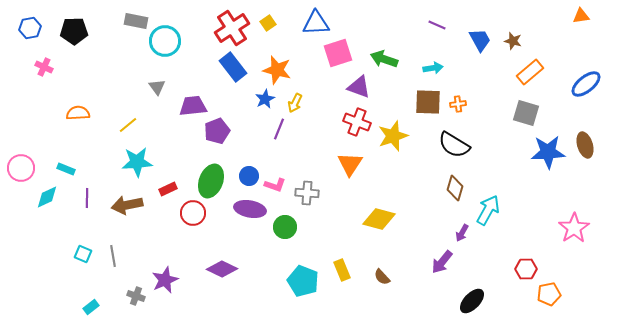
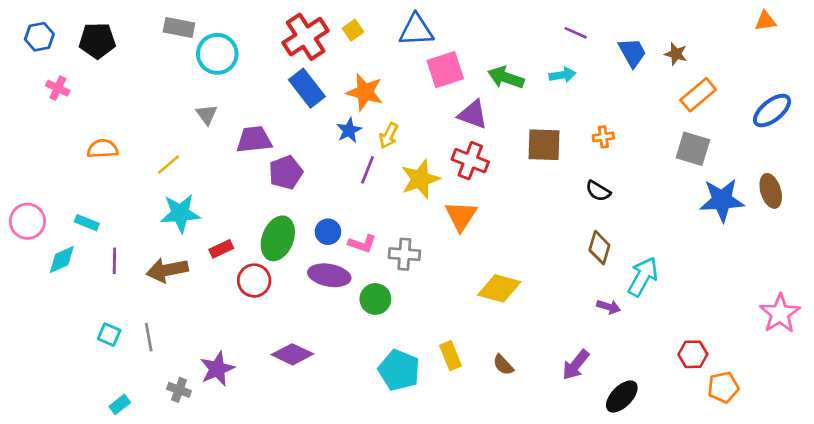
cyan arrow: (433, 68) -> (563, 75), moved
brown square: (428, 102) -> (544, 145), moved
yellow star: (393, 136) -> (420, 179), moved
black semicircle: (454, 145) -> (598, 191), size x0.6
pink star: (574, 228) -> (780, 313), moved
purple arrow: (462, 233) -> (609, 307), turned -102
purple arrow: (442, 262) -> (576, 365), moved

